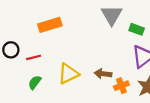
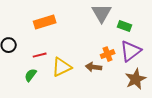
red line: (34, 57) -> (40, 55), moved
orange cross: (121, 86) -> (108, 54), moved

